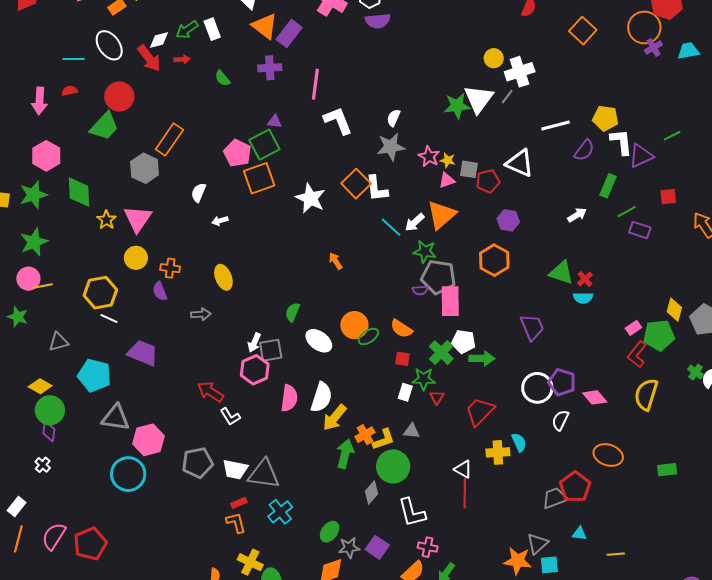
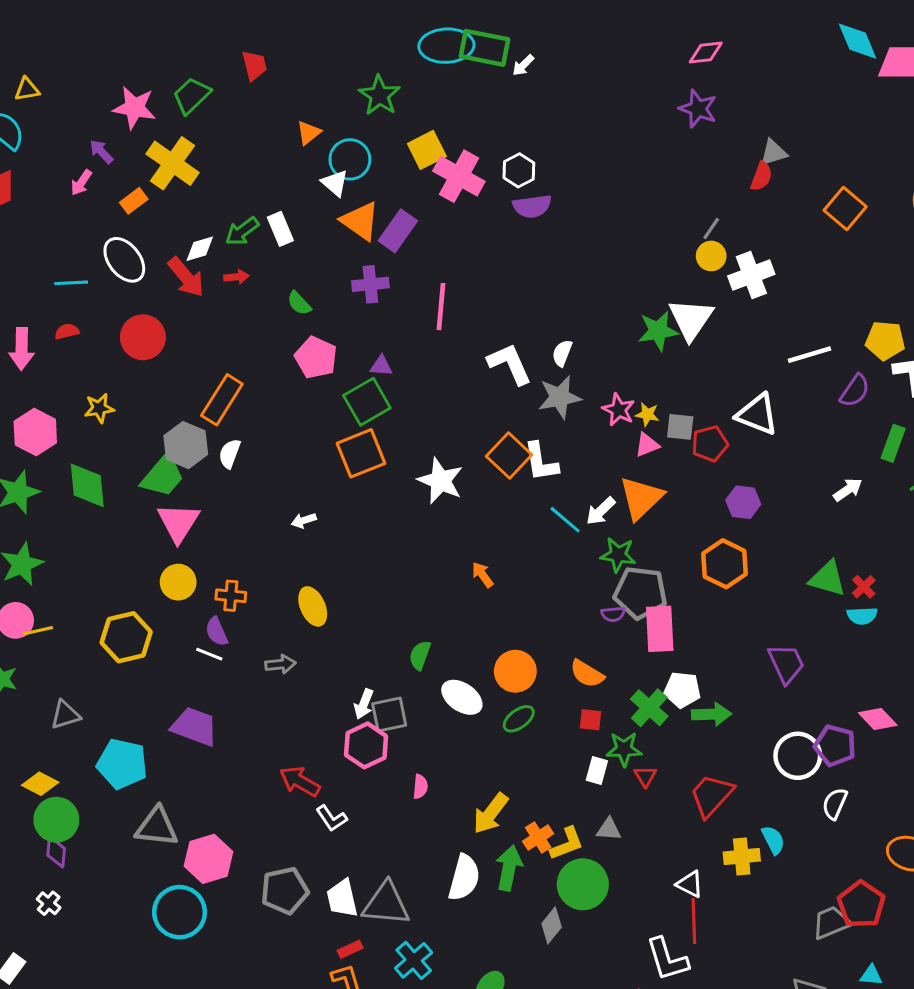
gray line: (507, 97) -> (711, 228), moved
white L-shape: (338, 121) -> (510, 364), moved
green trapezoid: (104, 126) -> (163, 476), moved
pink pentagon: (237, 153) -> (316, 358), moved
white semicircle: (198, 193) -> (230, 454), moved
yellow star: (106, 220) -> (99, 408), moved, turned 30
white line: (109, 319) -> (209, 654), moved
green ellipse: (368, 336) -> (519, 719), moved
white semicircle: (321, 397) -> (464, 878), moved
pink diamond: (595, 397) -> (878, 719), moved
pink semicircle: (289, 398) -> (420, 787), size x0.6
white trapezoid: (235, 469) -> (342, 898), turned 68
white L-shape: (412, 512) -> (667, 959), moved

